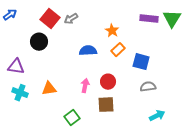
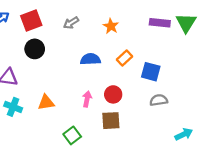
red square: (50, 19) -> (31, 20), moved, turned 30
orange star: (112, 31) -> (111, 26), moved
cyan arrow: (157, 116) -> (184, 134), moved

